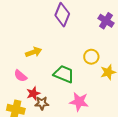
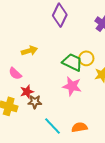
green trapezoid: (64, 74) -> (72, 62), moved
pink star: (79, 102) -> (72, 86), moved

